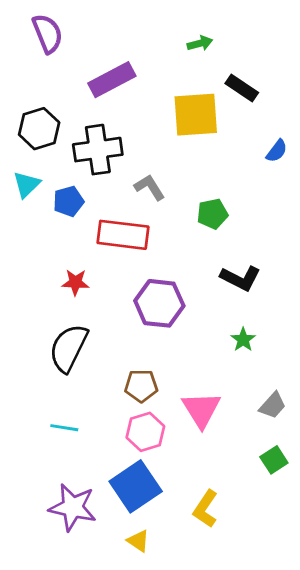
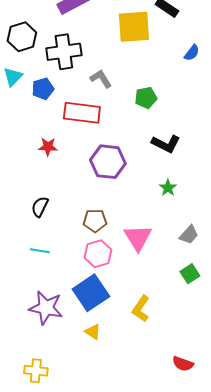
black semicircle: (68, 348) -> (40, 207), moved, size x0.6

